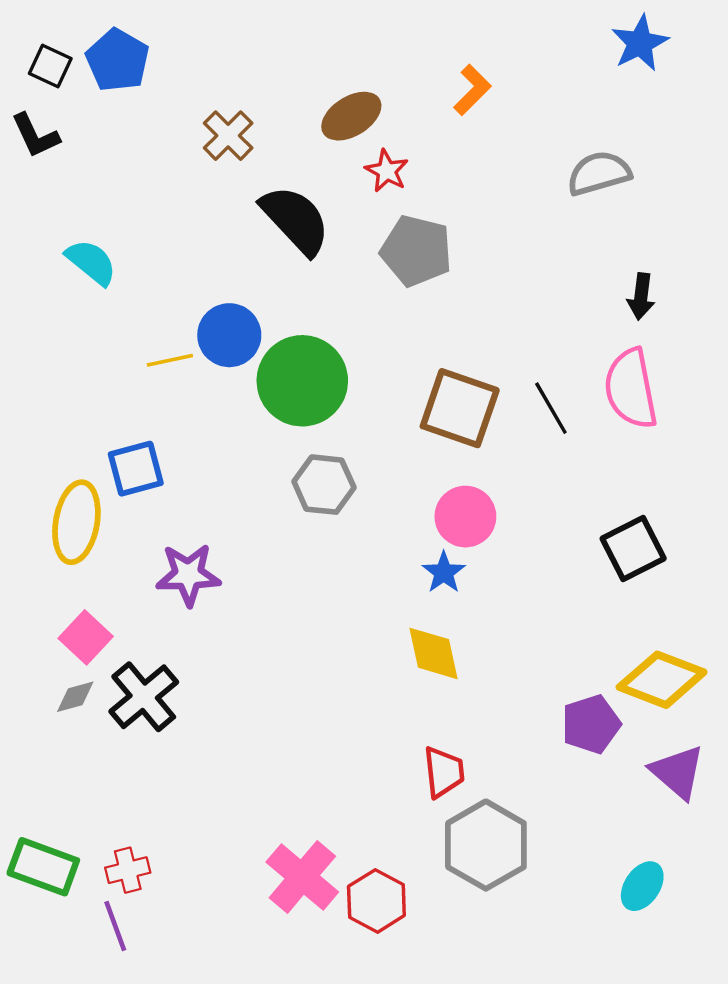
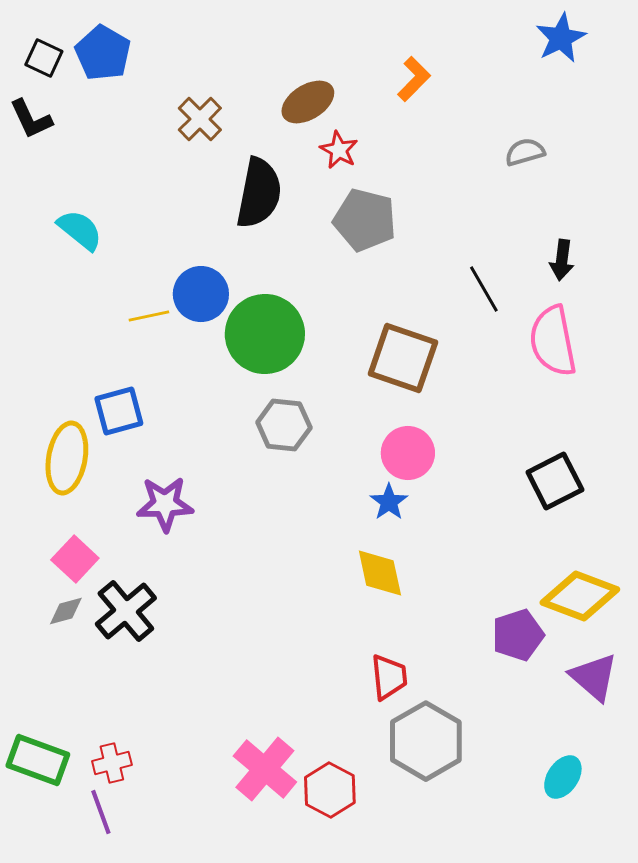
gray semicircle: (599, 173) -> (525, 152), size x0.7
black semicircle: (295, 220) -> (259, 193), turned 54
black line: (551, 408) -> (484, 289), moved

